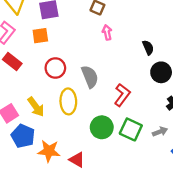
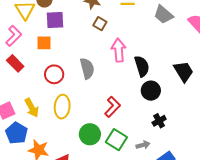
pink arrow: (107, 32) -> (119, 50), moved, size x1.6
black semicircle: (148, 48) -> (142, 66), size x1.5
gray semicircle: (90, 77) -> (87, 68), moved

